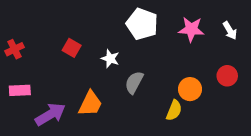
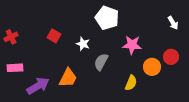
pink star: (191, 29) -> (132, 45), moved
orange circle: (190, 89) -> (152, 67), moved

